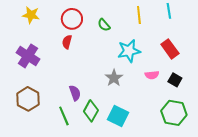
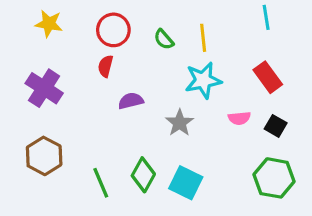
yellow line: (139, 15) -> (203, 38), moved
purple semicircle: (75, 93) -> (131, 101), moved, turned -84

